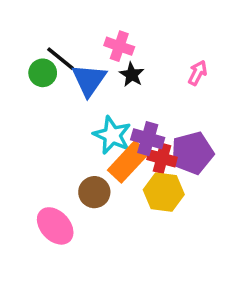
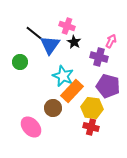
green circle: (43, 73) -> (20, 62), moved
purple cross: (148, 139) -> (99, 57), moved
purple pentagon: (192, 153) -> (108, 86), turned 30
red cross: (162, 158) -> (91, 127), moved

